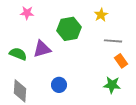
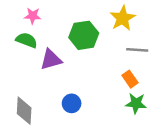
yellow star: (101, 15) -> (123, 18), size x1.5
green semicircle: (18, 54) -> (27, 40), moved
orange rectangle: (121, 61) -> (130, 79), moved

